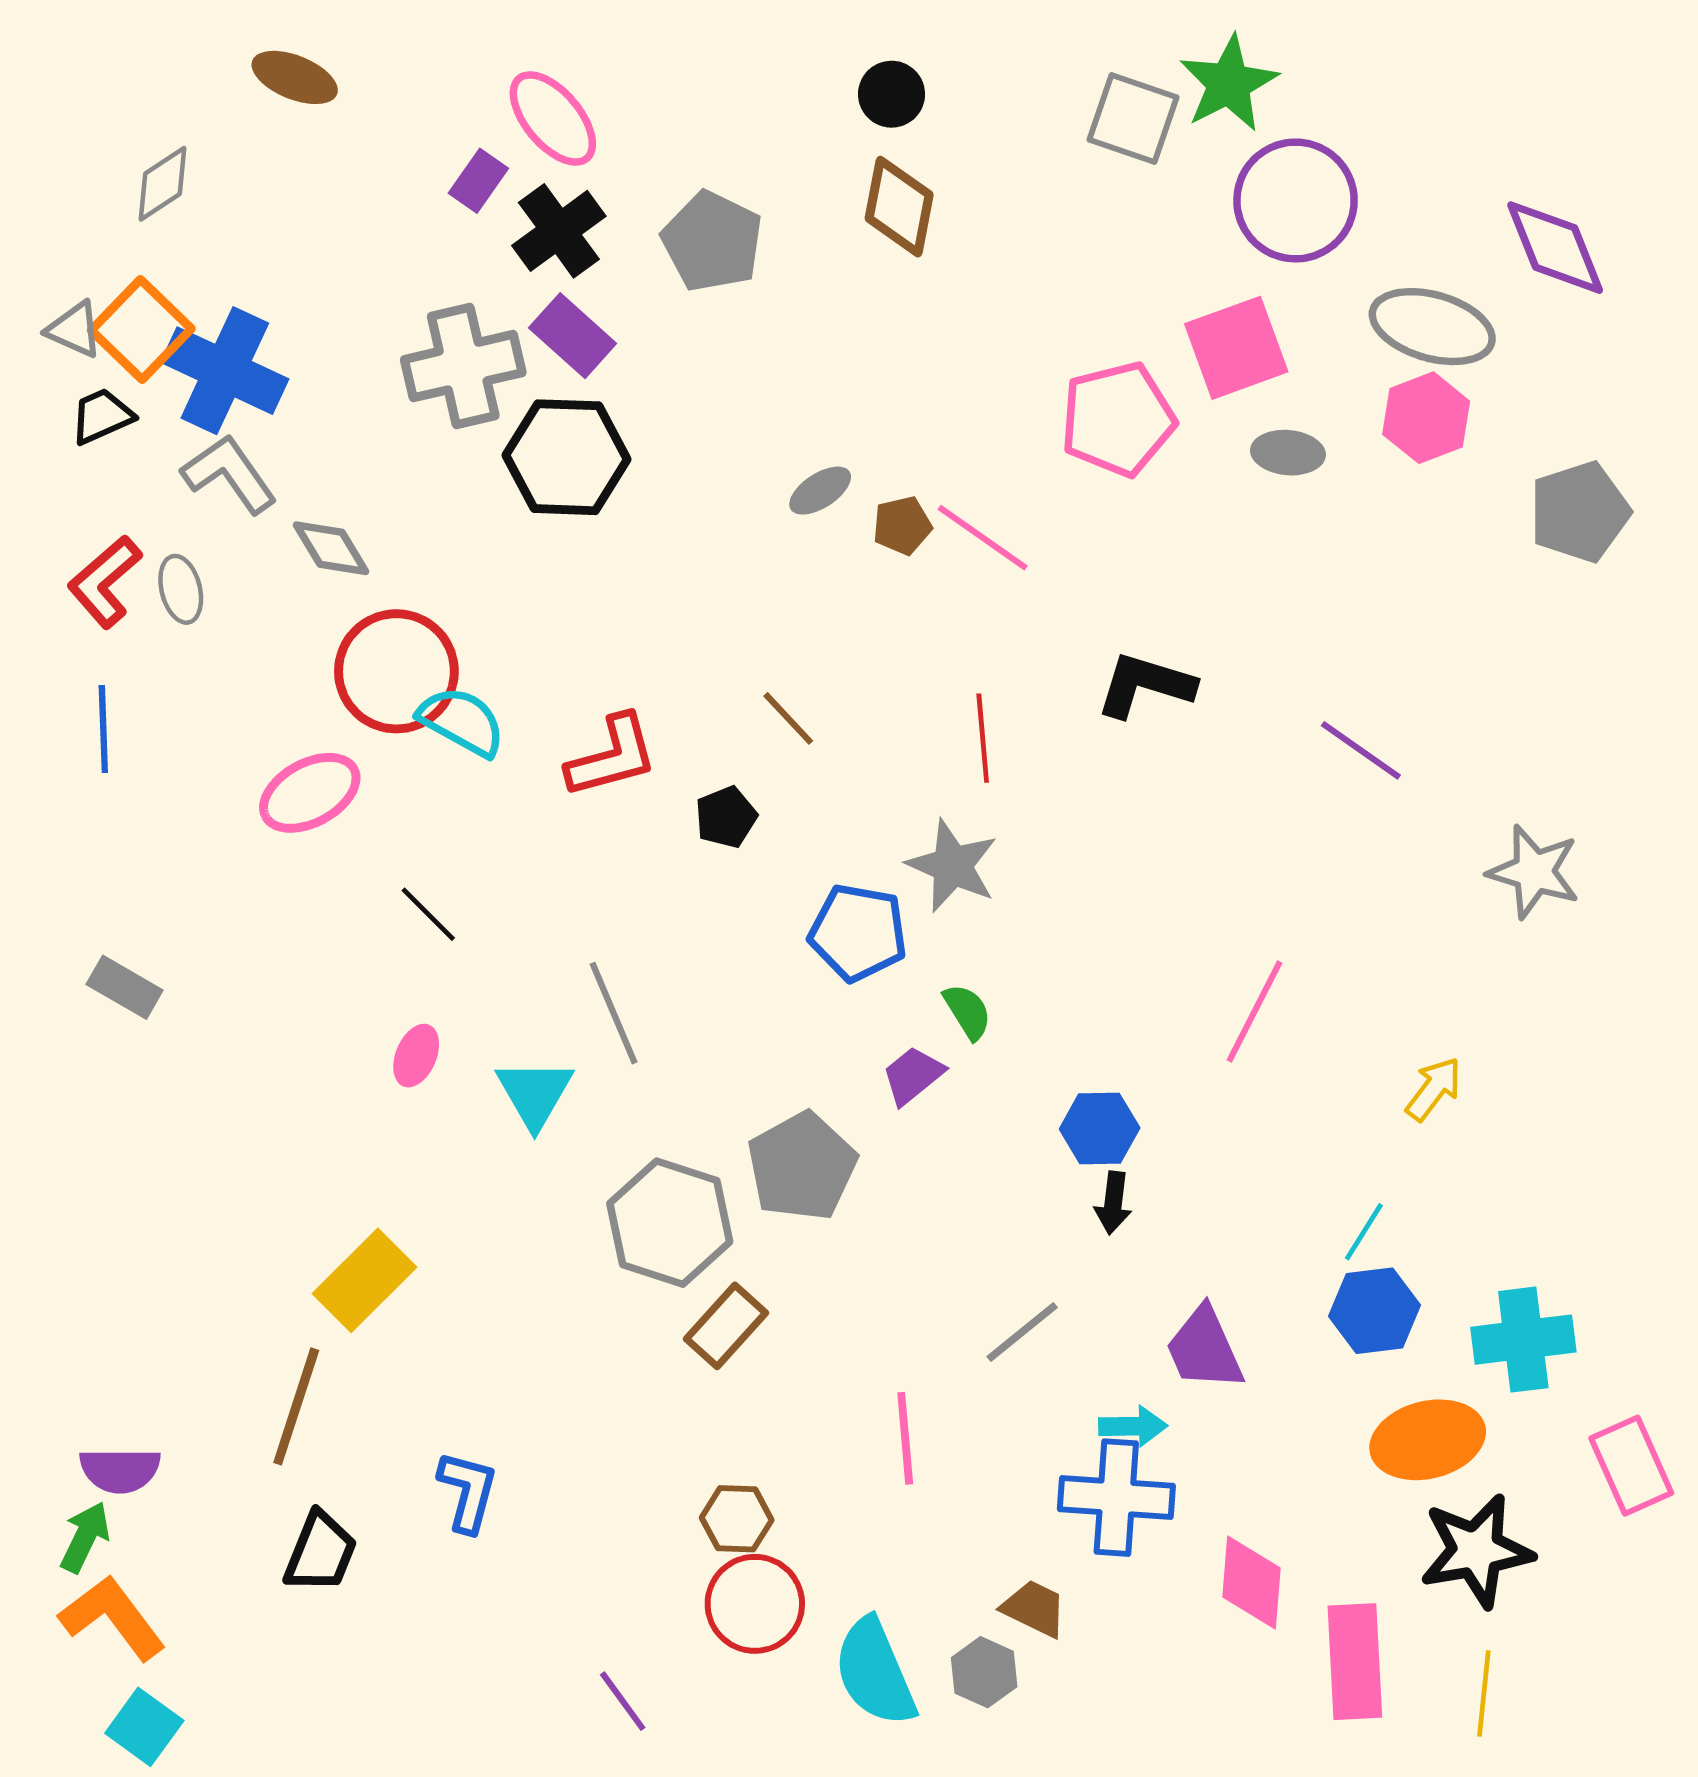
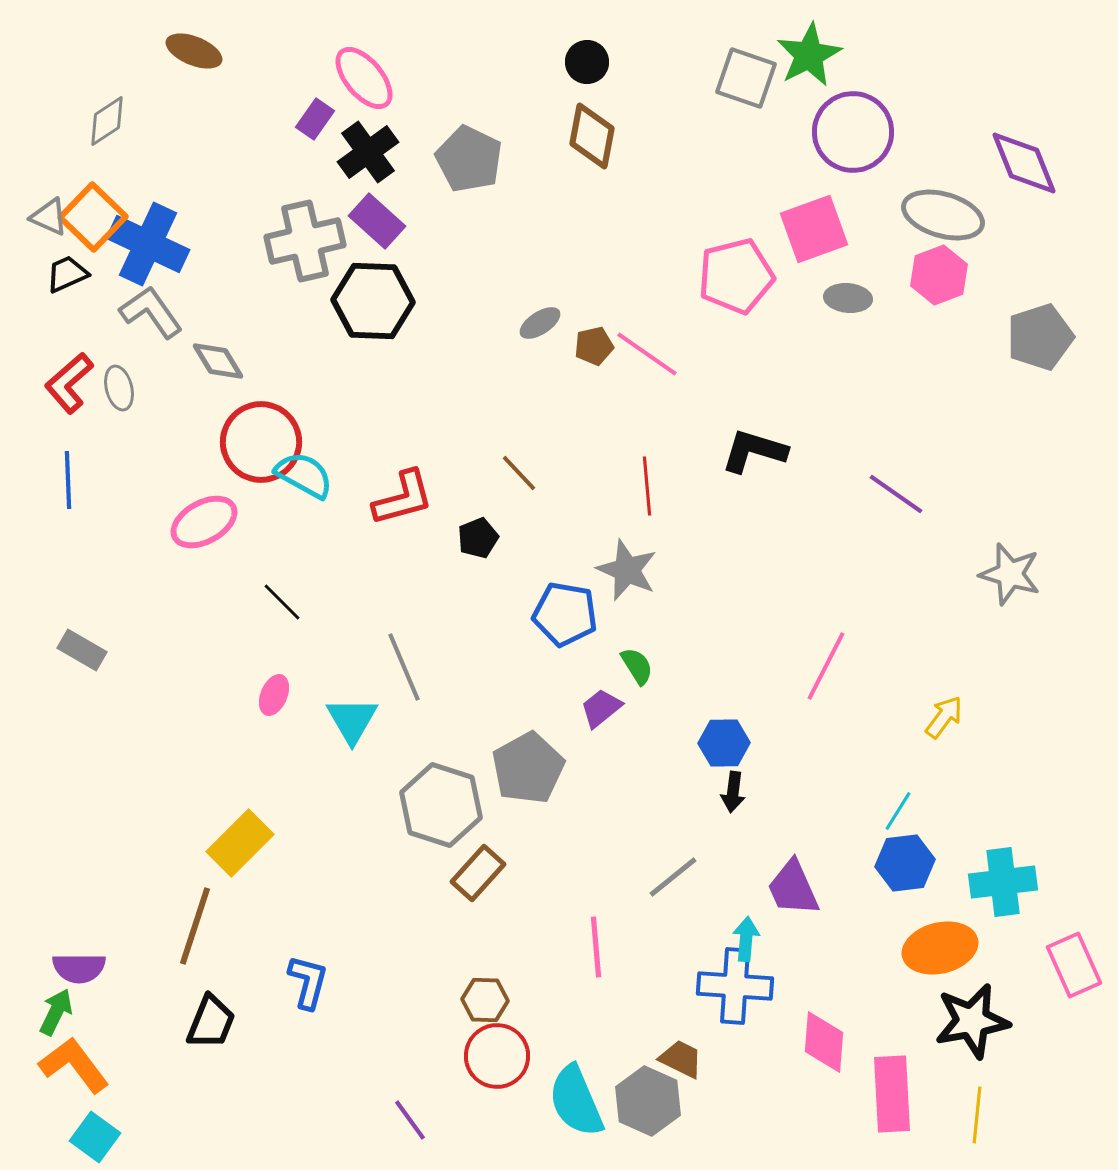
cyan arrow: (1133, 1426) -> (746, 939), turned -84
gray hexagon: (984, 1672) -> (648, 1101), size x1.5

